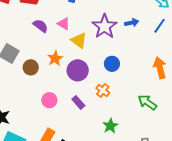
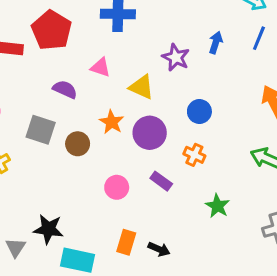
blue arrow: (132, 23) -> (216, 43), turned -48
pink triangle: (64, 24) -> (100, 67), moved
purple semicircle: (40, 26) -> (65, 89), moved
purple star: (104, 26) -> (176, 57), size x0.7

